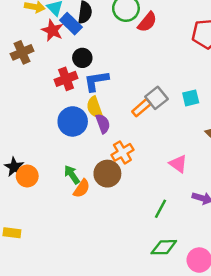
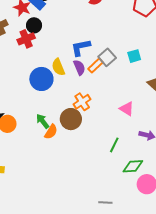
black circle: (82, 58) -> (34, 25), moved
red cross: (66, 79) -> (26, 39), moved
blue L-shape: (96, 81) -> (81, 48), moved
purple semicircle: (103, 124) -> (79, 67), moved
green diamond: (164, 247) -> (133, 166), moved

